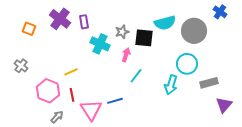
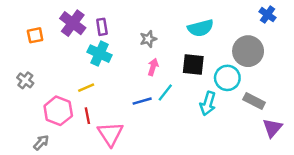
orange square: (29, 29) -> (35, 35), turned -32
gray circle: (194, 31) -> (248, 51), moved
black square: (144, 38) -> (193, 65), moved
cyan cross: (100, 44) -> (100, 54), moved
gray rectangle: (209, 83) -> (254, 101), turned 42
blue line: (115, 101) -> (142, 101), moved
gray arrow: (57, 117) -> (41, 142), moved

